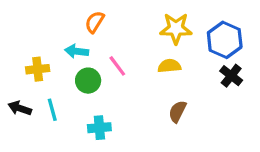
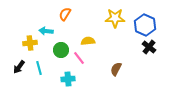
cyan arrow: (77, 51) -> (46, 31), moved
pink line: (117, 66) -> (79, 58), moved
yellow semicircle: (169, 66) -> (88, 41), moved
black arrow: (20, 108) -> (19, 67), turned -72

